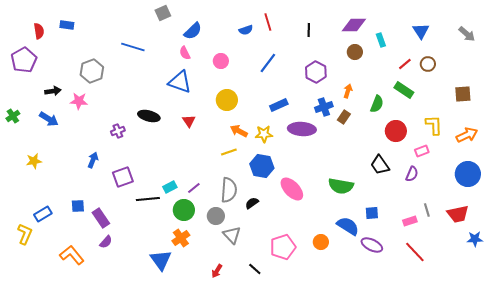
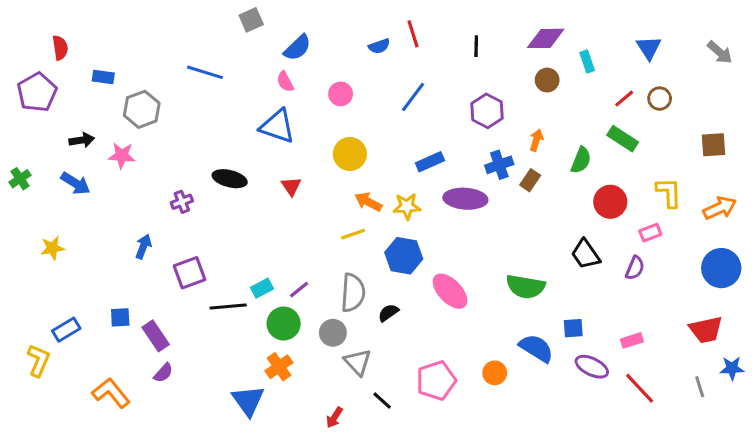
blue rectangle: (67, 25) -> (103, 77), moved
gray line: (427, 210) -> (700, 387), moved
purple ellipse: (372, 245) -> (592, 367), moved
black line: (255, 269) -> (382, 401), moved

